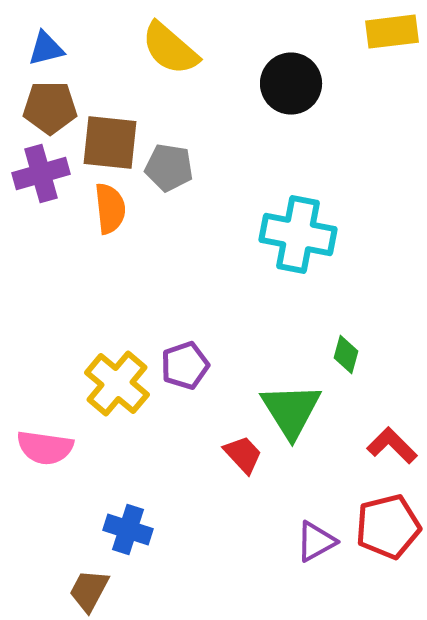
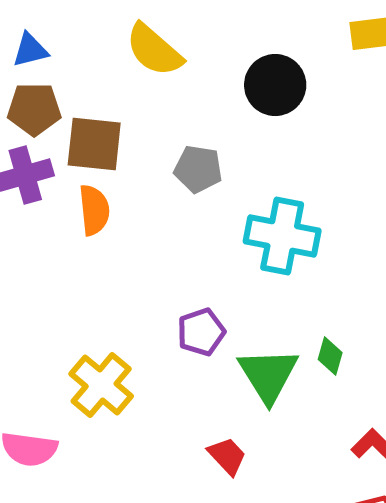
gray pentagon: (169, 168) -> (198, 169), moved
purple pentagon: (185, 366) -> (201, 332), moved
green triangle: (291, 411) -> (268, 375), moved

